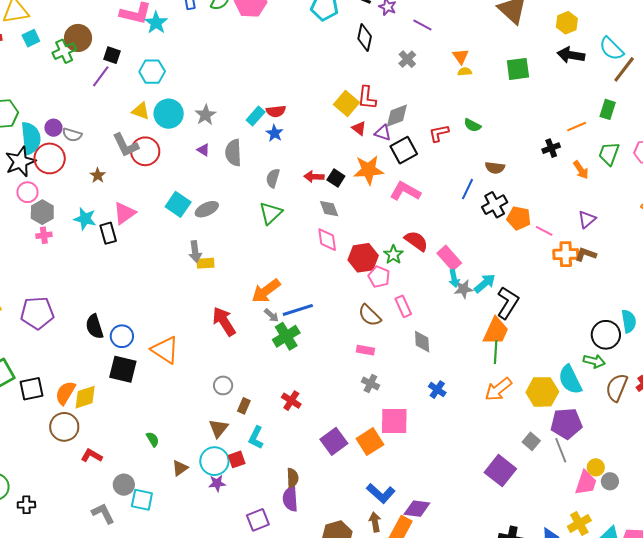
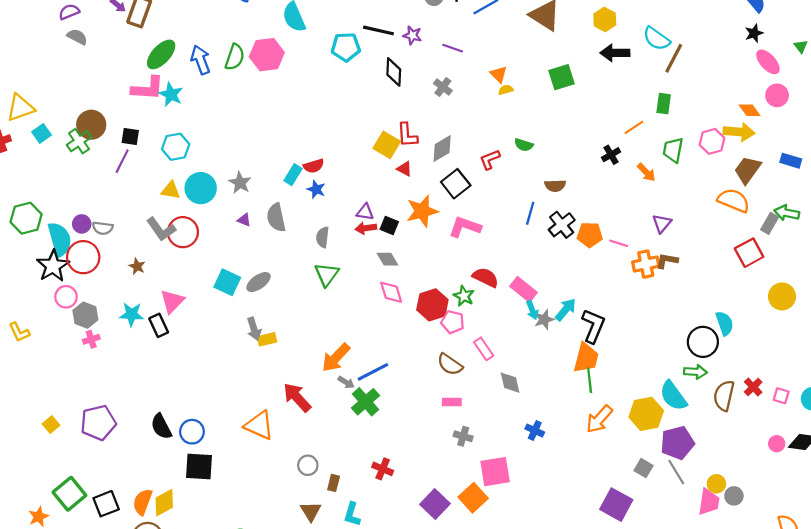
purple triangle: (383, 133) -> (365, 212), moved
orange triangle: (165, 350) -> (259, 425), moved

